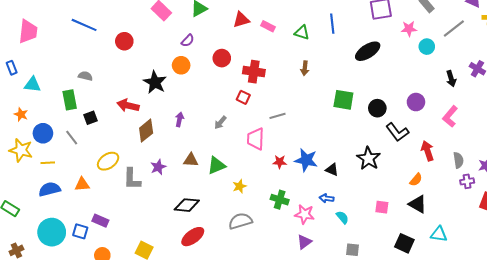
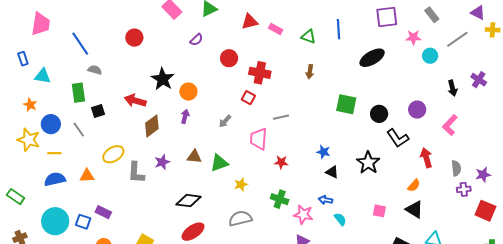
blue line: (84, 25) -> (80, 44), moved, turned 30
orange circle: (181, 65) -> (188, 92), moved
blue star: (306, 160) -> (323, 152), moved, size x0.6

